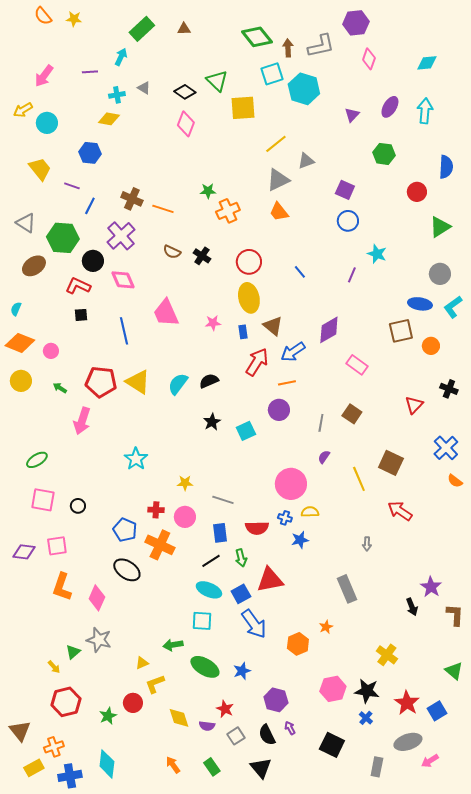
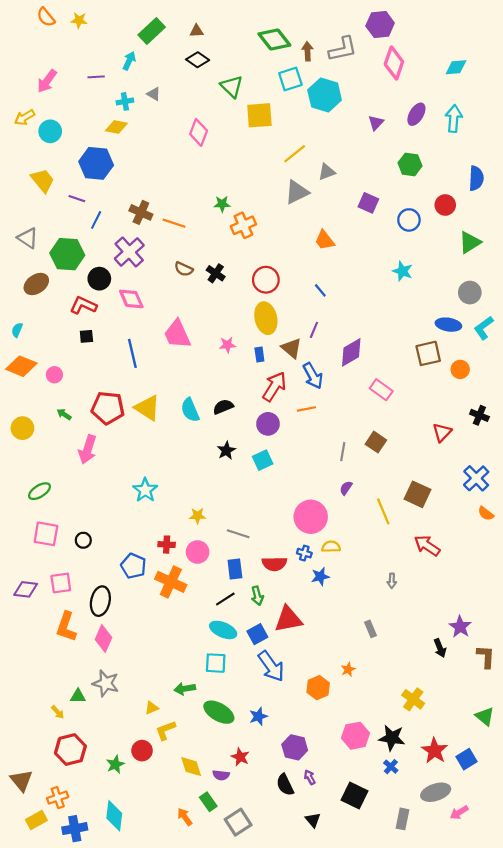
pink diamond: (369, 59) -> (394, 63), size x1.4
black diamond: (185, 92) -> (198, 60), moved
blue hexagon: (90, 153) -> (96, 163), size x1.4
orange trapezoid: (279, 212) -> (325, 240), moved
blue circle: (348, 221) -> (409, 220), moved
purple line: (352, 275) -> (314, 330), moved
blue arrow: (293, 352) -> (313, 376), turned -85
yellow circle: (21, 381) -> (22, 428), moved
cyan semicircle: (178, 384) -> (190, 410), turned -60
purple circle: (279, 410) -> (268, 424), moved
black ellipse: (127, 570) -> (100, 601), moved, turned 68
gray rectangle: (347, 589) -> (370, 629), size x0.6
green triangle: (73, 652) -> (78, 696), turned 42
gray square: (236, 736) -> (238, 822), moved, size x1.4
green rectangle: (212, 767) -> (208, 802), moved
black triangle: (261, 768) -> (313, 820), moved, size x0.7

